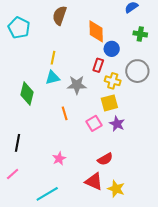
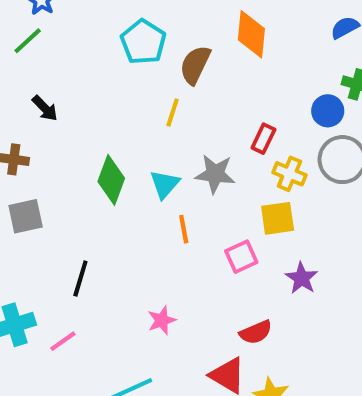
brown semicircle: (60, 15) -> (195, 65), moved
cyan pentagon: (19, 28) -> (143, 42), moved
orange diamond: (96, 31) -> (251, 34), moved
blue circle: (112, 49) -> (328, 111), moved
cyan triangle: (53, 78) -> (165, 184), moved, turned -42
purple star: (117, 124) -> (302, 278), moved

